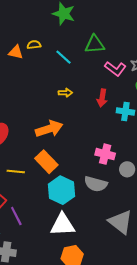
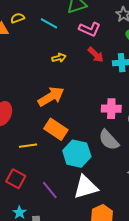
pink L-shape: (115, 69) -> (90, 29), moved
red arrow: (102, 98) -> (96, 55), turned -42
gray semicircle: (96, 184) -> (109, 140), turned 45
purple line: (16, 216) -> (50, 190), moved

